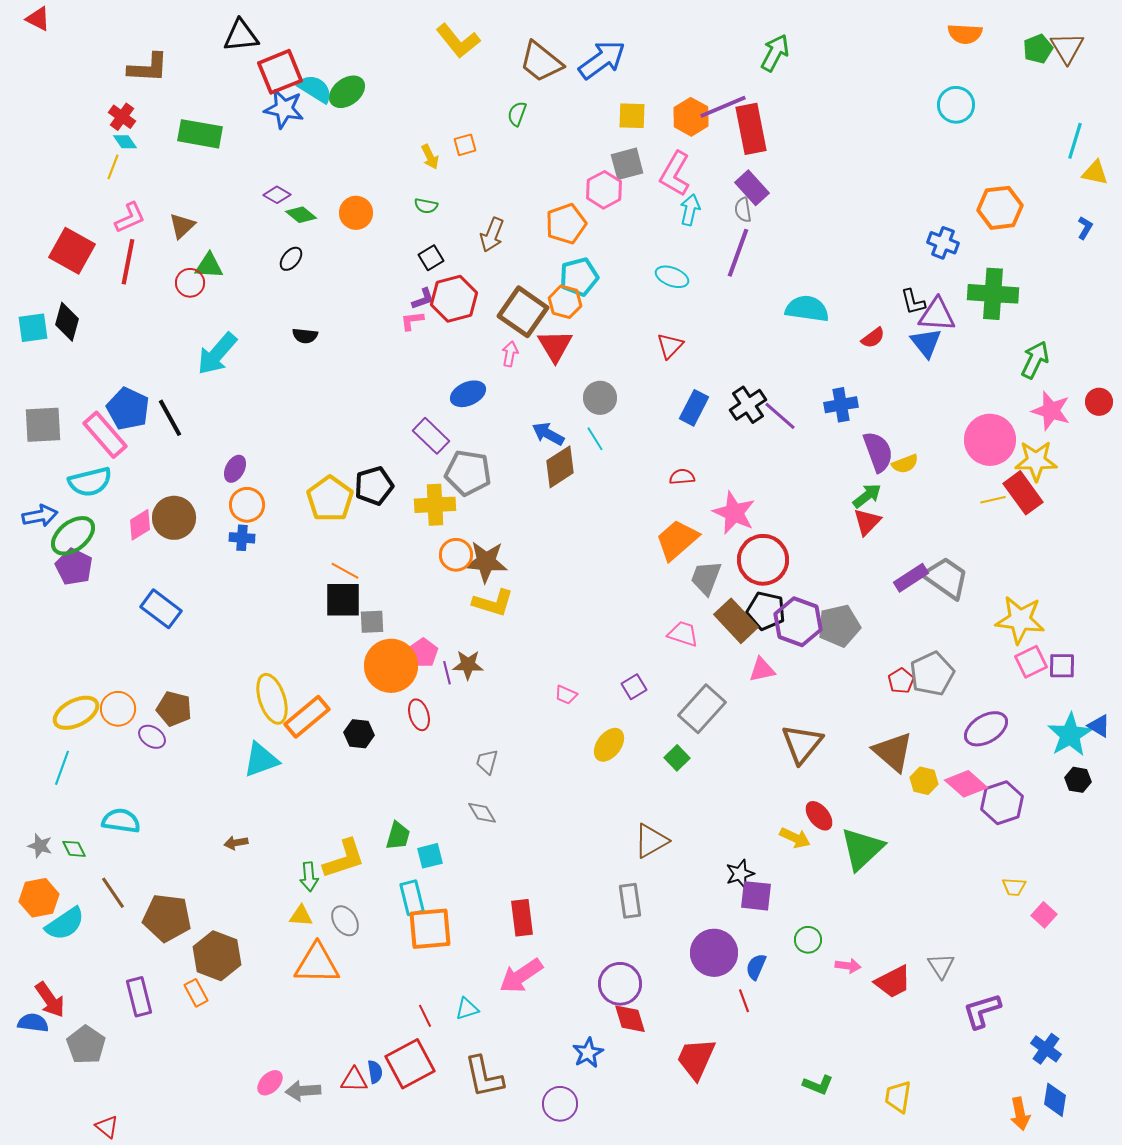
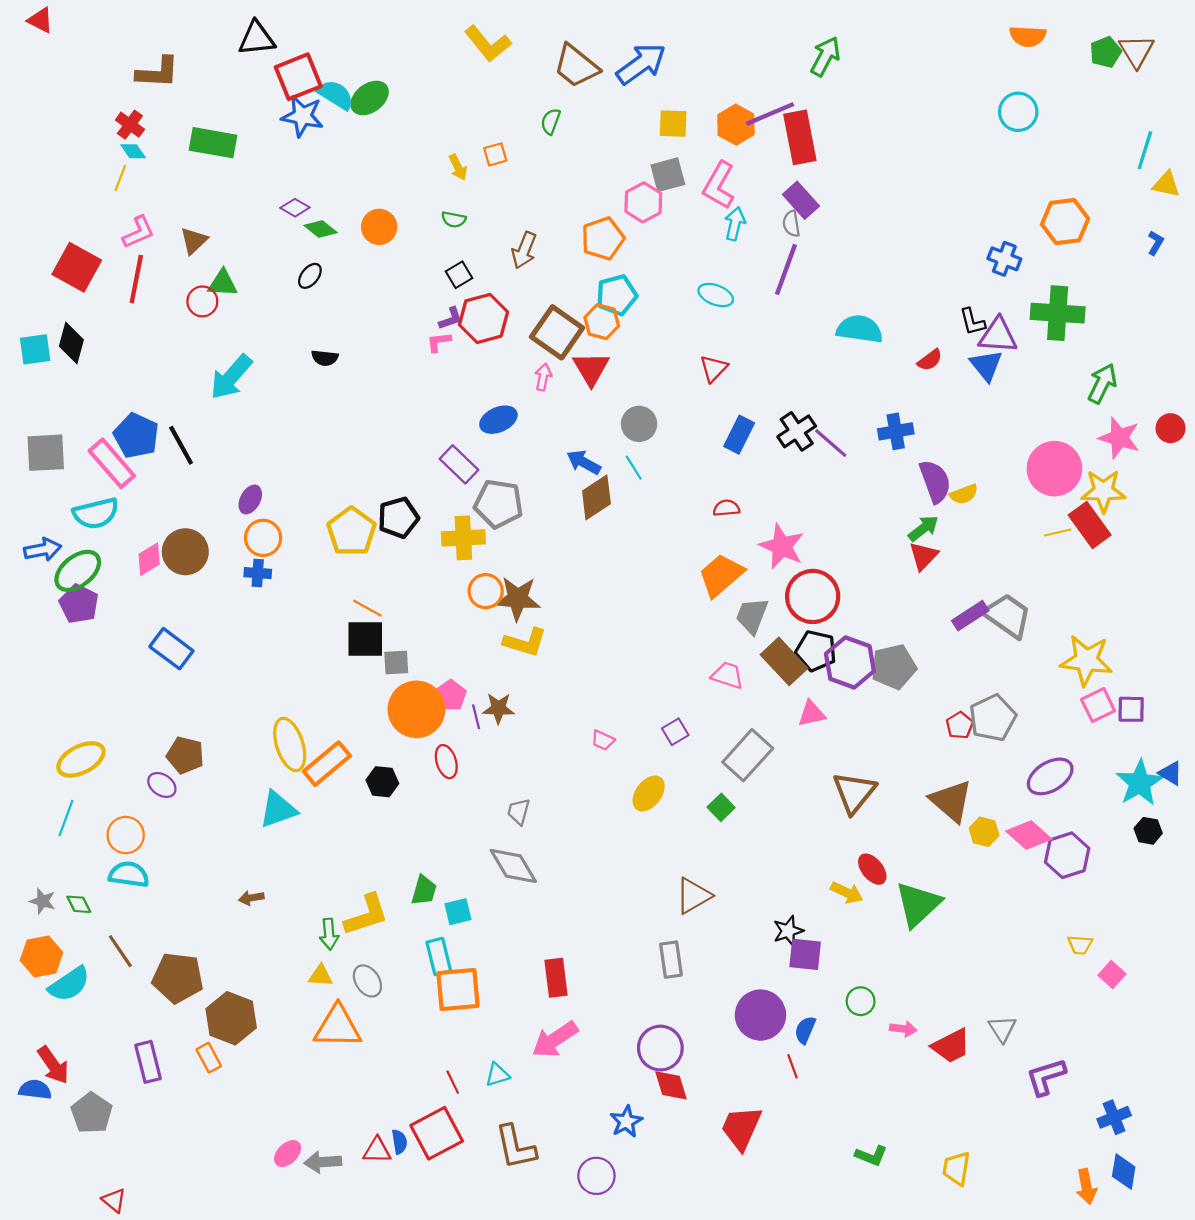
orange circle: (118, 709) -> (126, 835), moved
gray diamond: (482, 813) -> (513, 866), size x1.6
blue cross: (1046, 1049) -> (1114, 1117), turned 32

